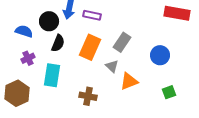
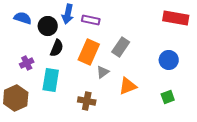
blue semicircle: (24, 31) -> (23, 18), moved
blue circle: (160, 55) -> (169, 60), moved
gray triangle: (112, 66) -> (103, 72), moved, turned 40

